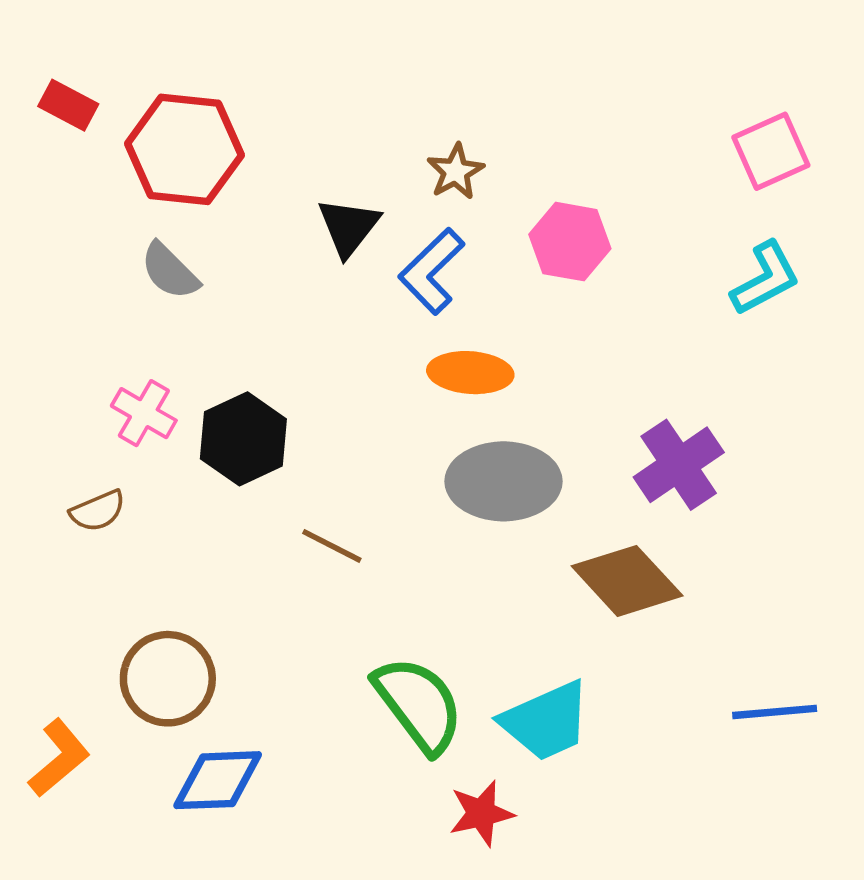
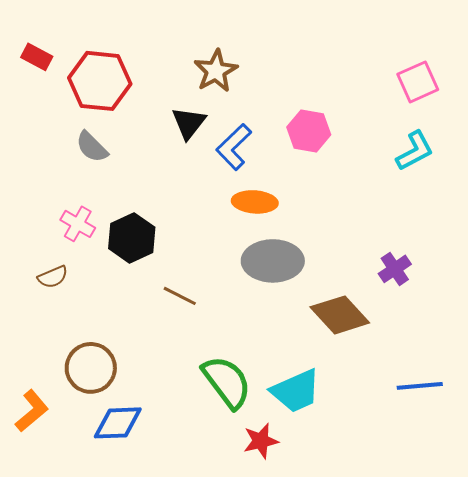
brown star: (456, 172) -> (216, 71), moved, size x1.4
purple cross: (679, 465) -> (395, 269), moved, size x0.7

